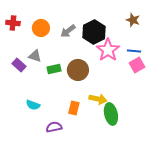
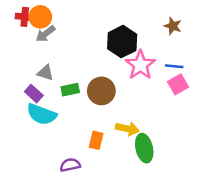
red cross: (13, 23) -> (25, 17), moved
orange circle: (41, 28) -> (40, 17), moved
gray arrow: (68, 31) -> (45, 34), moved
purple rectangle: (19, 65) -> (34, 94), moved
cyan semicircle: (33, 105) -> (42, 114), moved, size x1.6

